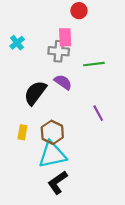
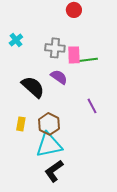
pink rectangle: (65, 37) -> (74, 55), moved
black semicircle: (35, 93) -> (33, 87), turned 95

